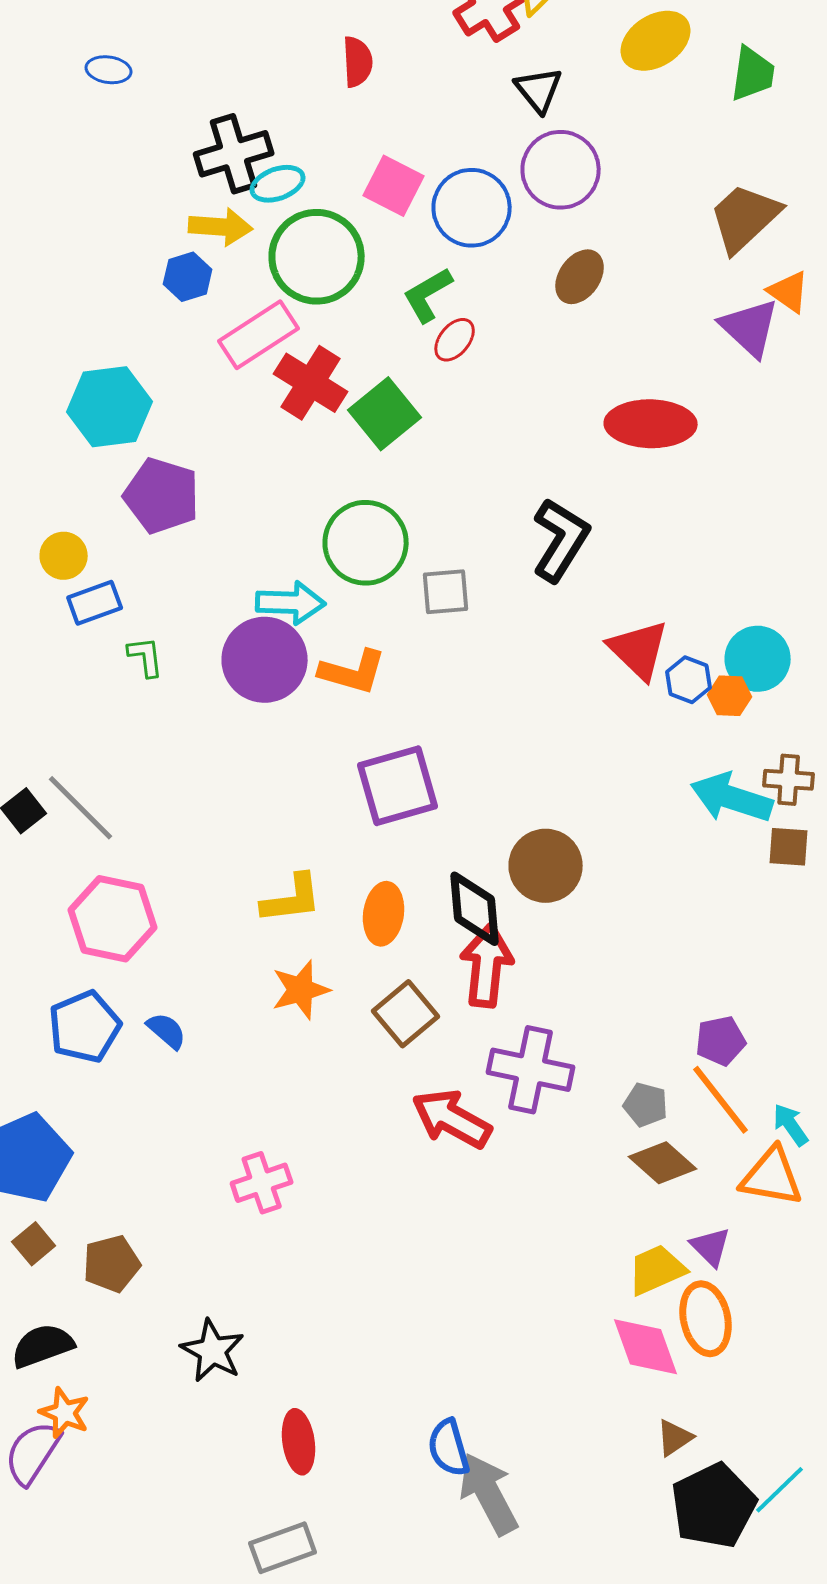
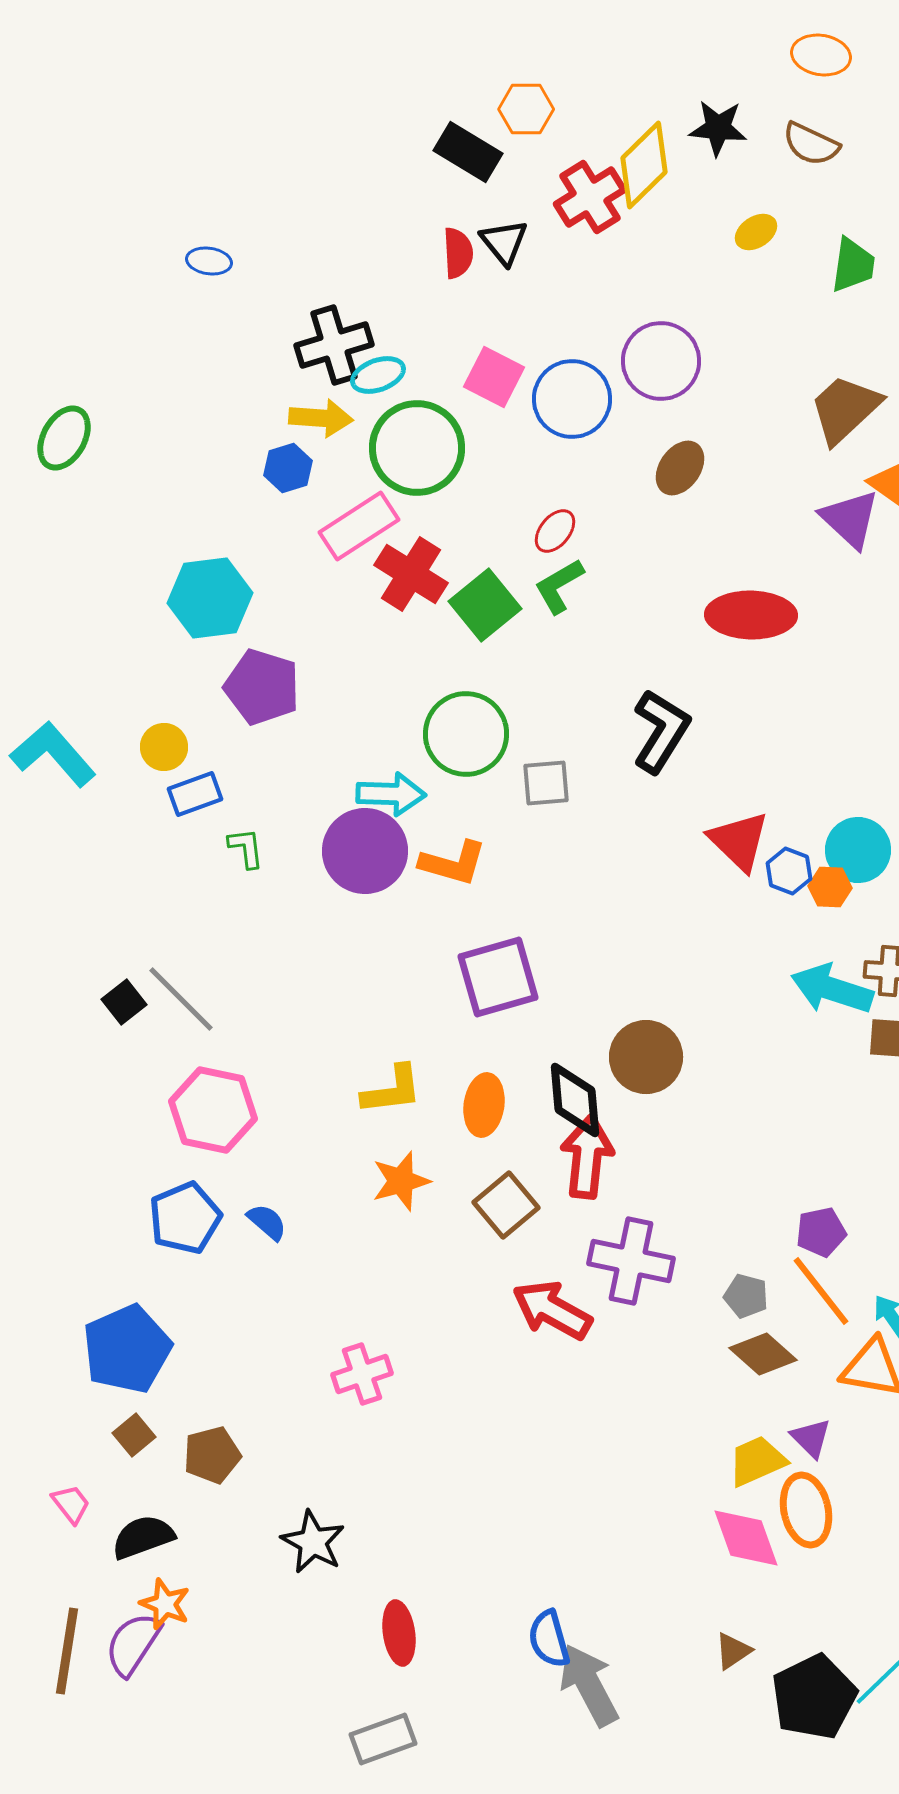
yellow ellipse: (656, 41) -> (756, 232), size x0.6
black triangle: (539, 90) -> (504, 242), moved
green L-shape: (428, 295) -> (559, 586), moved
brown triangle: (675, 1438) -> (733, 1651), moved

